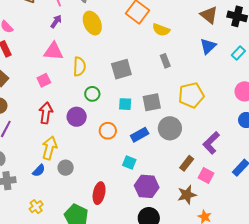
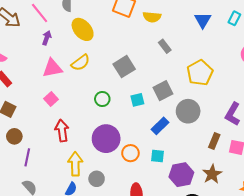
yellow semicircle: (79, 67) -> (80, 63), moved, turned 66
purple circle: (77, 117) -> (106, 139), moved, size x1.4
orange circle: (108, 131) -> (130, 153), moved
brown star: (187, 195) -> (212, 174), moved

